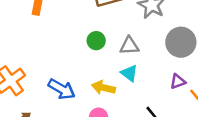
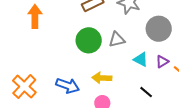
green circle: (96, 41) -> (89, 40), size x1.6
cyan triangle: (129, 73) -> (141, 59), moved

